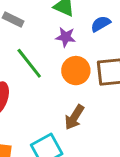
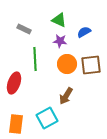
green line: (29, 63) -> (35, 59), turned 35

